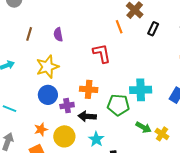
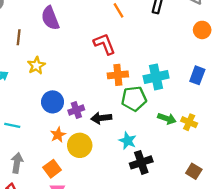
purple semicircle: (58, 35) -> (50, 18), moved, size x1.5
yellow star: (47, 67) -> (36, 65), moved, size x0.7
orange cross: (89, 89) -> (118, 75), moved
orange star: (41, 129) -> (58, 135), moved
cyan star: (96, 139) -> (128, 141), moved

